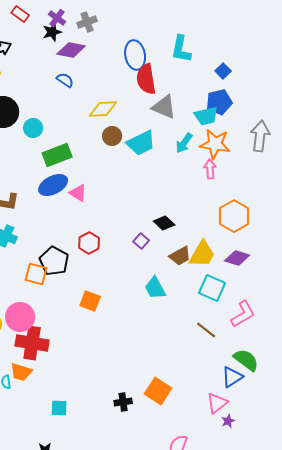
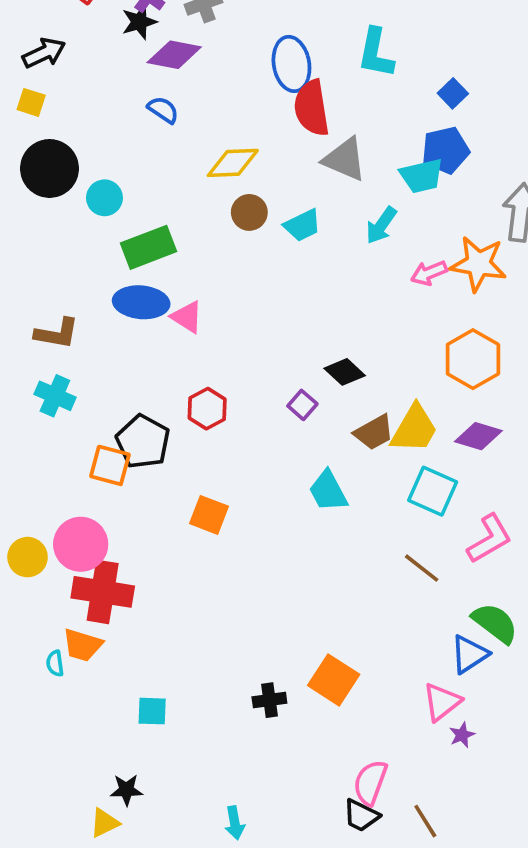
cyan trapezoid: (141, 143) -> (302, 225), size x0.7
orange star: (215, 144) -> (478, 264), moved
pink arrow: (210, 169) -> (429, 273), turned -108
blue ellipse: (53, 185) -> (141, 302), turned 32

